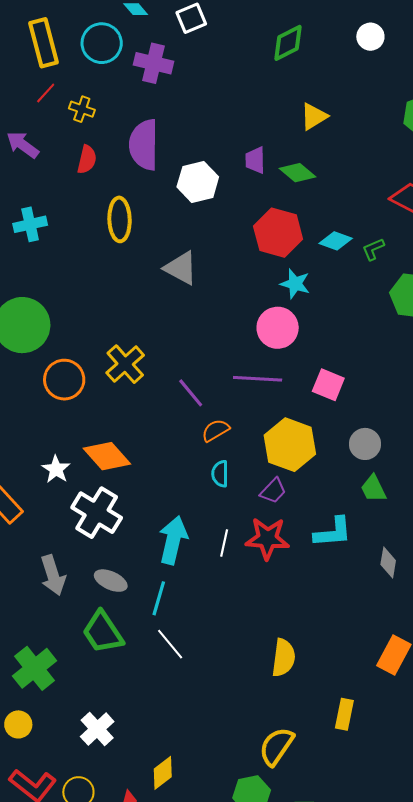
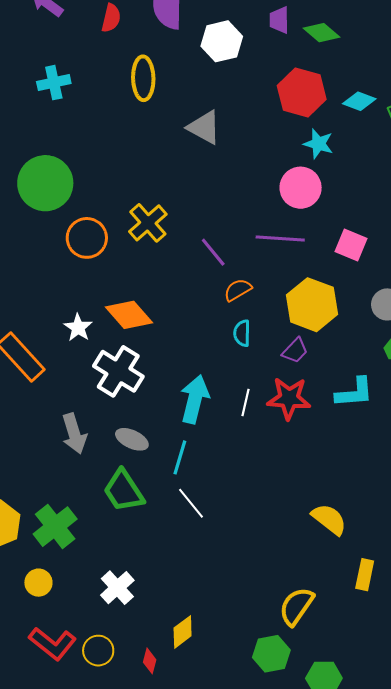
yellow semicircle: (284, 658) -> (329, 519), moved, turned -60

